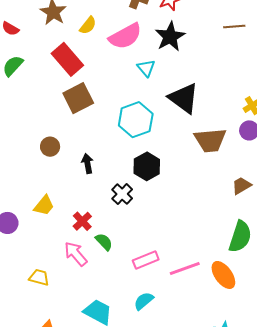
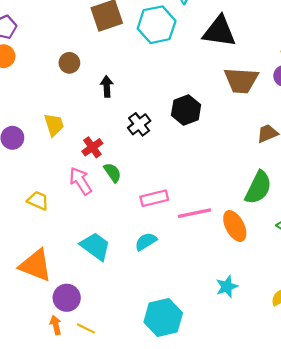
black triangle: (184, 98) -> (219, 31), turned -36
cyan hexagon: (136, 120) -> (157, 25), moved
black hexagon: (147, 166) -> (186, 110), moved
yellow trapezoid: (44, 206) -> (54, 125), turned -65

